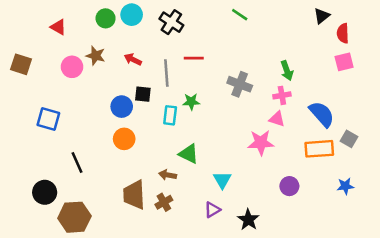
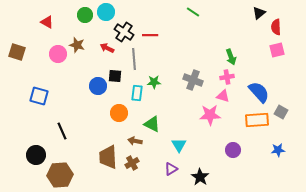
black cross: (171, 22) -> (124, 32), moved
red line: (194, 58) -> (150, 35), moved
gray cross: (240, 84) -> (193, 80), moved
orange circle: (124, 139) -> (119, 113), moved

